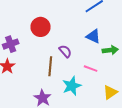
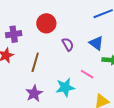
purple semicircle: (65, 51) -> (68, 44), moved
brown line: (50, 66) -> (35, 62), moved

